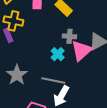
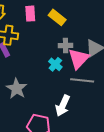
gray line: (53, 80) -> (82, 80), moved

